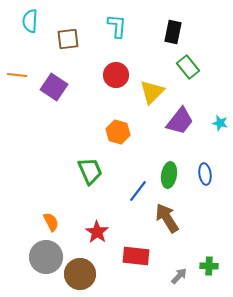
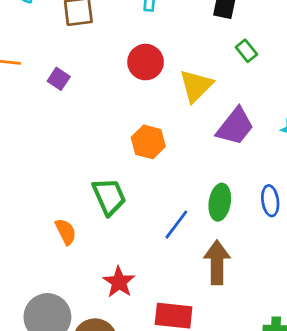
green rectangle: (188, 67) -> (246, 51), size x0.7
purple square: (54, 87) -> (59, 79), size x0.6
brown arrow: (167, 218) -> (217, 262), turned 32
orange semicircle: (51, 222) -> (66, 232), moved

